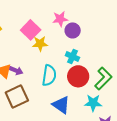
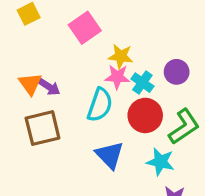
pink star: (60, 19) -> (117, 77), moved
purple circle: (73, 30) -> (177, 72), moved
yellow star: (40, 44) -> (121, 56), moved

